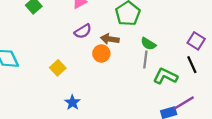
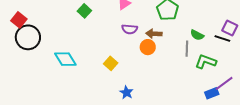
purple semicircle: (83, 31) -> (130, 29), turned 42
green semicircle: (148, 44) -> (197, 35), moved
black line: (192, 65) -> (222, 38), moved, turned -42

